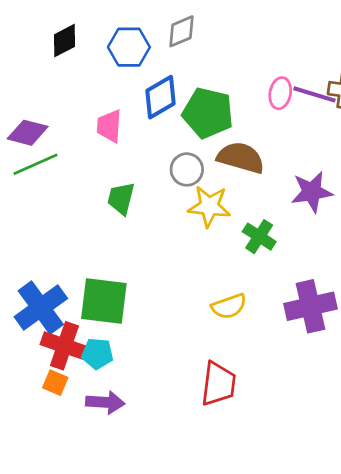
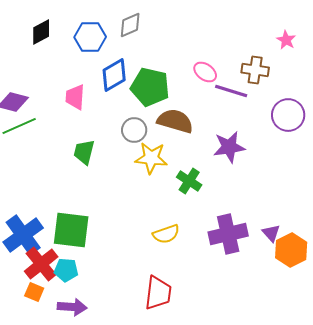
pink ellipse: (280, 93) -> (205, 72), turned -65
purple line: (314, 94) -> (231, 91), moved
red cross: (64, 346) -> (41, 264), turned 32

